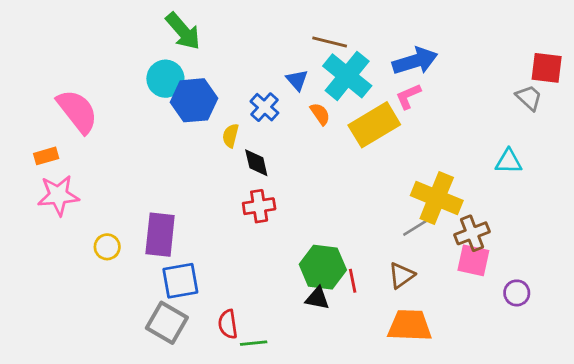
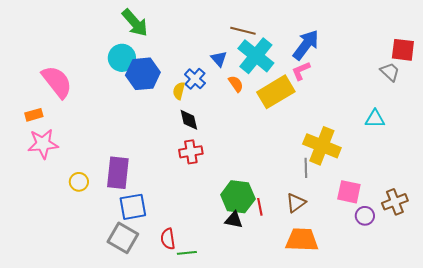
blue arrow: (415, 61) -> (306, 45), turned -36
yellow semicircle: (231, 136) -> (179, 91), moved
gray line: (415, 228) -> (306, 168), turned -60
brown cross: (472, 233) -> (395, 202), moved
purple circle: (517, 293) -> (365, 216), moved

